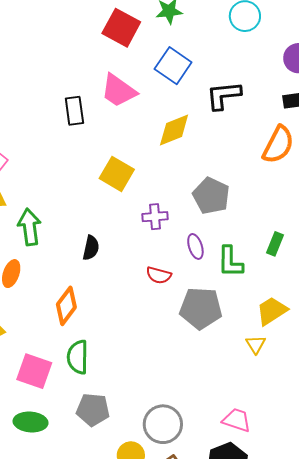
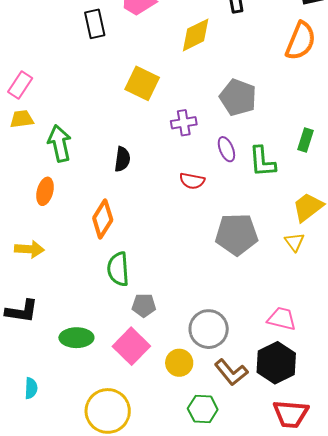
gray pentagon: (201, 308) -> (237, 234), moved
pink square: (34, 371) -> (131, 346), moved, turned 30
gray pentagon: (93, 410) -> (144, 305), moved, size x0.7

